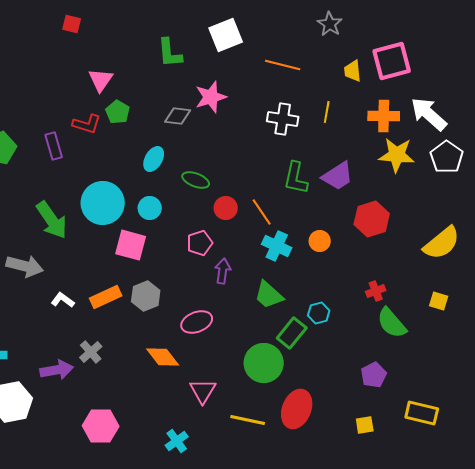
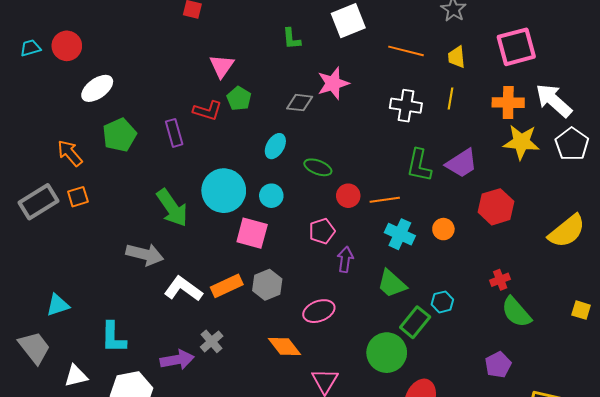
green L-shape: (170, 53) -> (292, 39), size x0.7
yellow trapezoid: (353, 71) -> (457, 57), moved
orange line: (262, 212) -> (385, 200), turned -64
white L-shape: (63, 300) -> (183, 289), size x1.6
yellow square: (439, 301) -> (581, 310), moved

